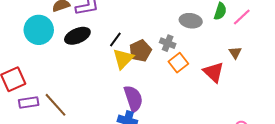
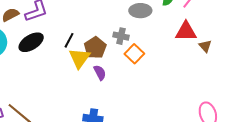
brown triangle: (235, 53) -> (205, 46), moved
red triangle: (214, 72) -> (186, 31), moved, turned -35
purple semicircle: (133, 98) -> (100, 73), moved, size x0.6

